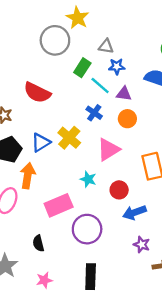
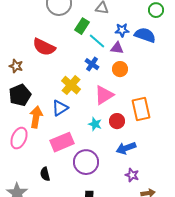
blue star: (117, 66) -> (122, 30), moved
blue triangle: (41, 142) -> (60, 108), moved
cyan star: (88, 179) -> (95, 124), moved
red circle: (119, 190) -> (117, 121), moved

